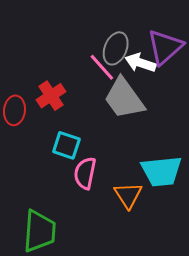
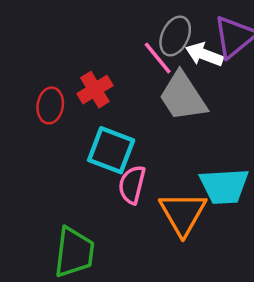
cyan square: (66, 145) -> (111, 150), size x1.4
orange triangle: (128, 195) -> (183, 213), size x1.4

